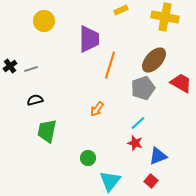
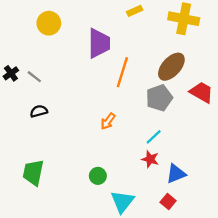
gray line: (31, 69) -> (34, 77), turned 56
green trapezoid: (47, 131) -> (33, 173), moved

